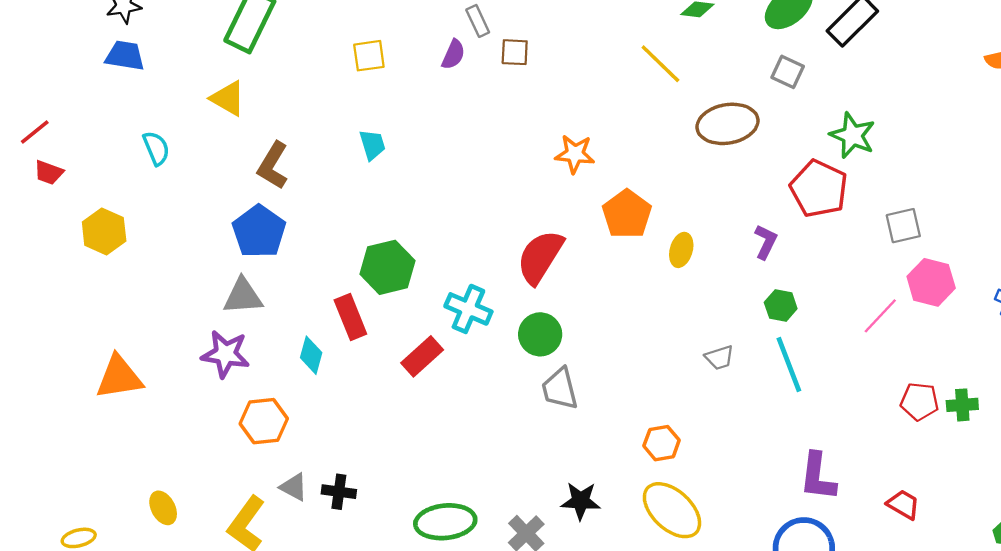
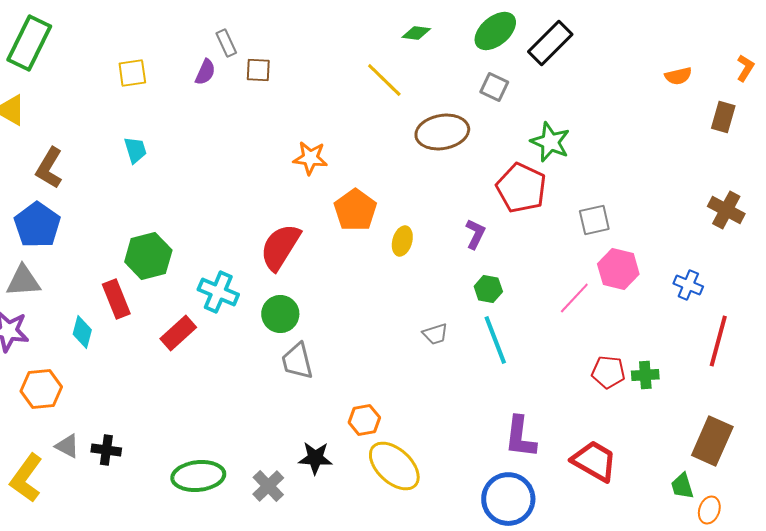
orange hexagon: (662, 443) -> (364, 420), moved
red trapezoid: (903, 504) -> (594, 461), size x1.6

